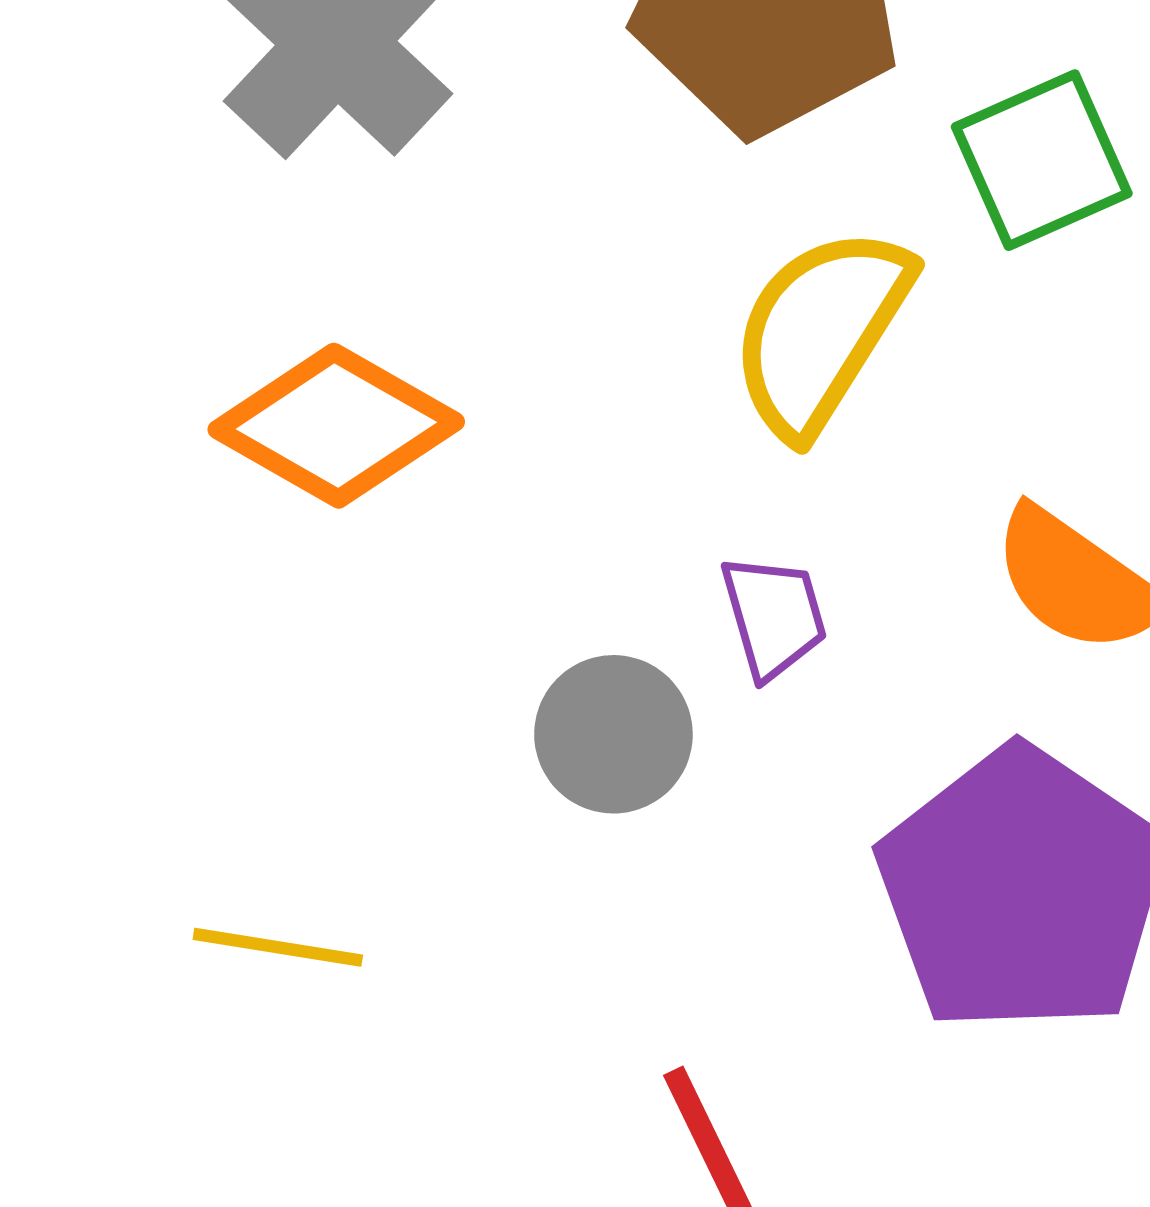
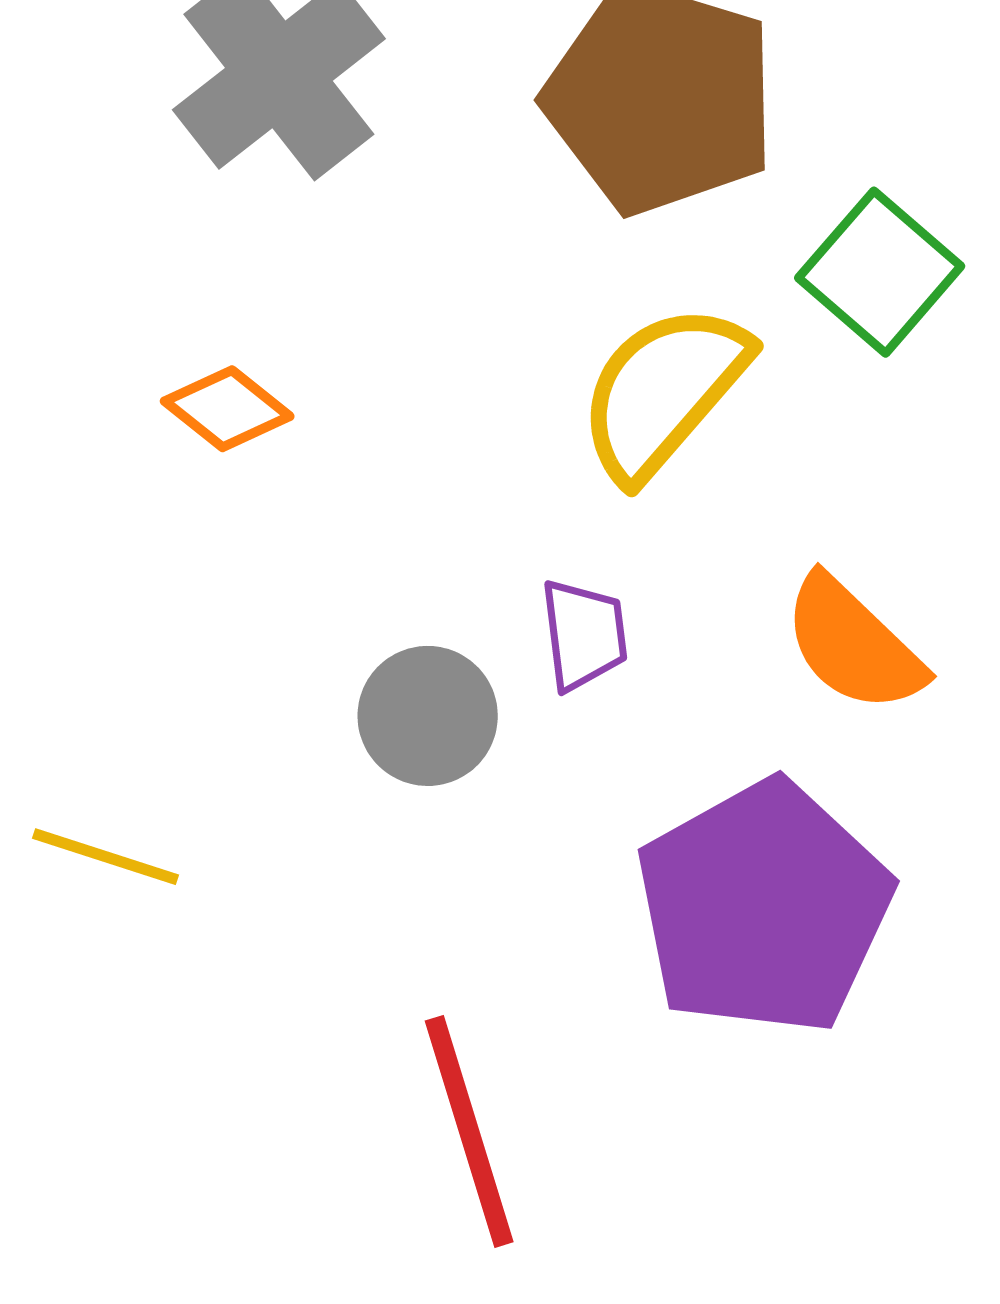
green square: (1042, 160) -> (880, 272), turned -34
orange diamond: (336, 426) -> (227, 409), size x0.6

